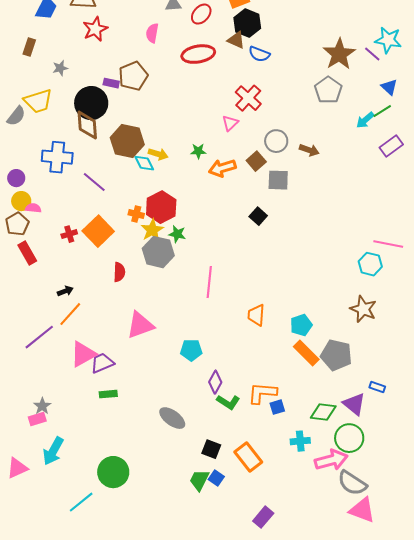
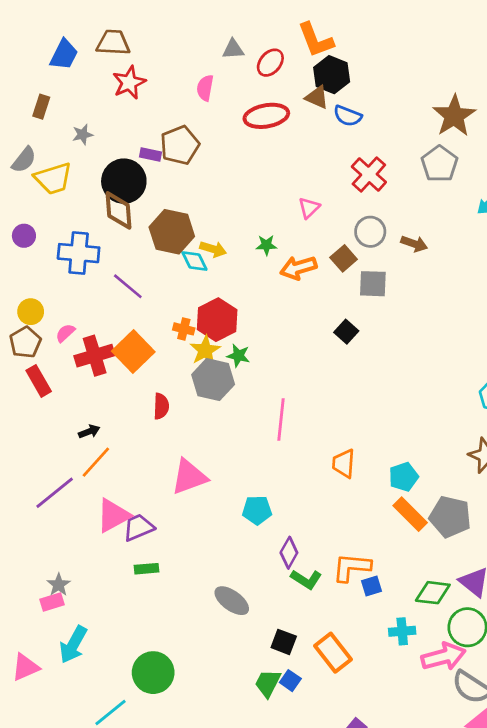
red cross: (248, 98) -> (369, 174), moved
gray semicircle: (16, 116) -> (24, 160), moved
purple circle: (16, 178) -> (24, 236), moved
pink semicircle: (33, 208) -> (65, 333), moved, turned -49
red cross: (69, 234) -> (95, 356), size x1.8

